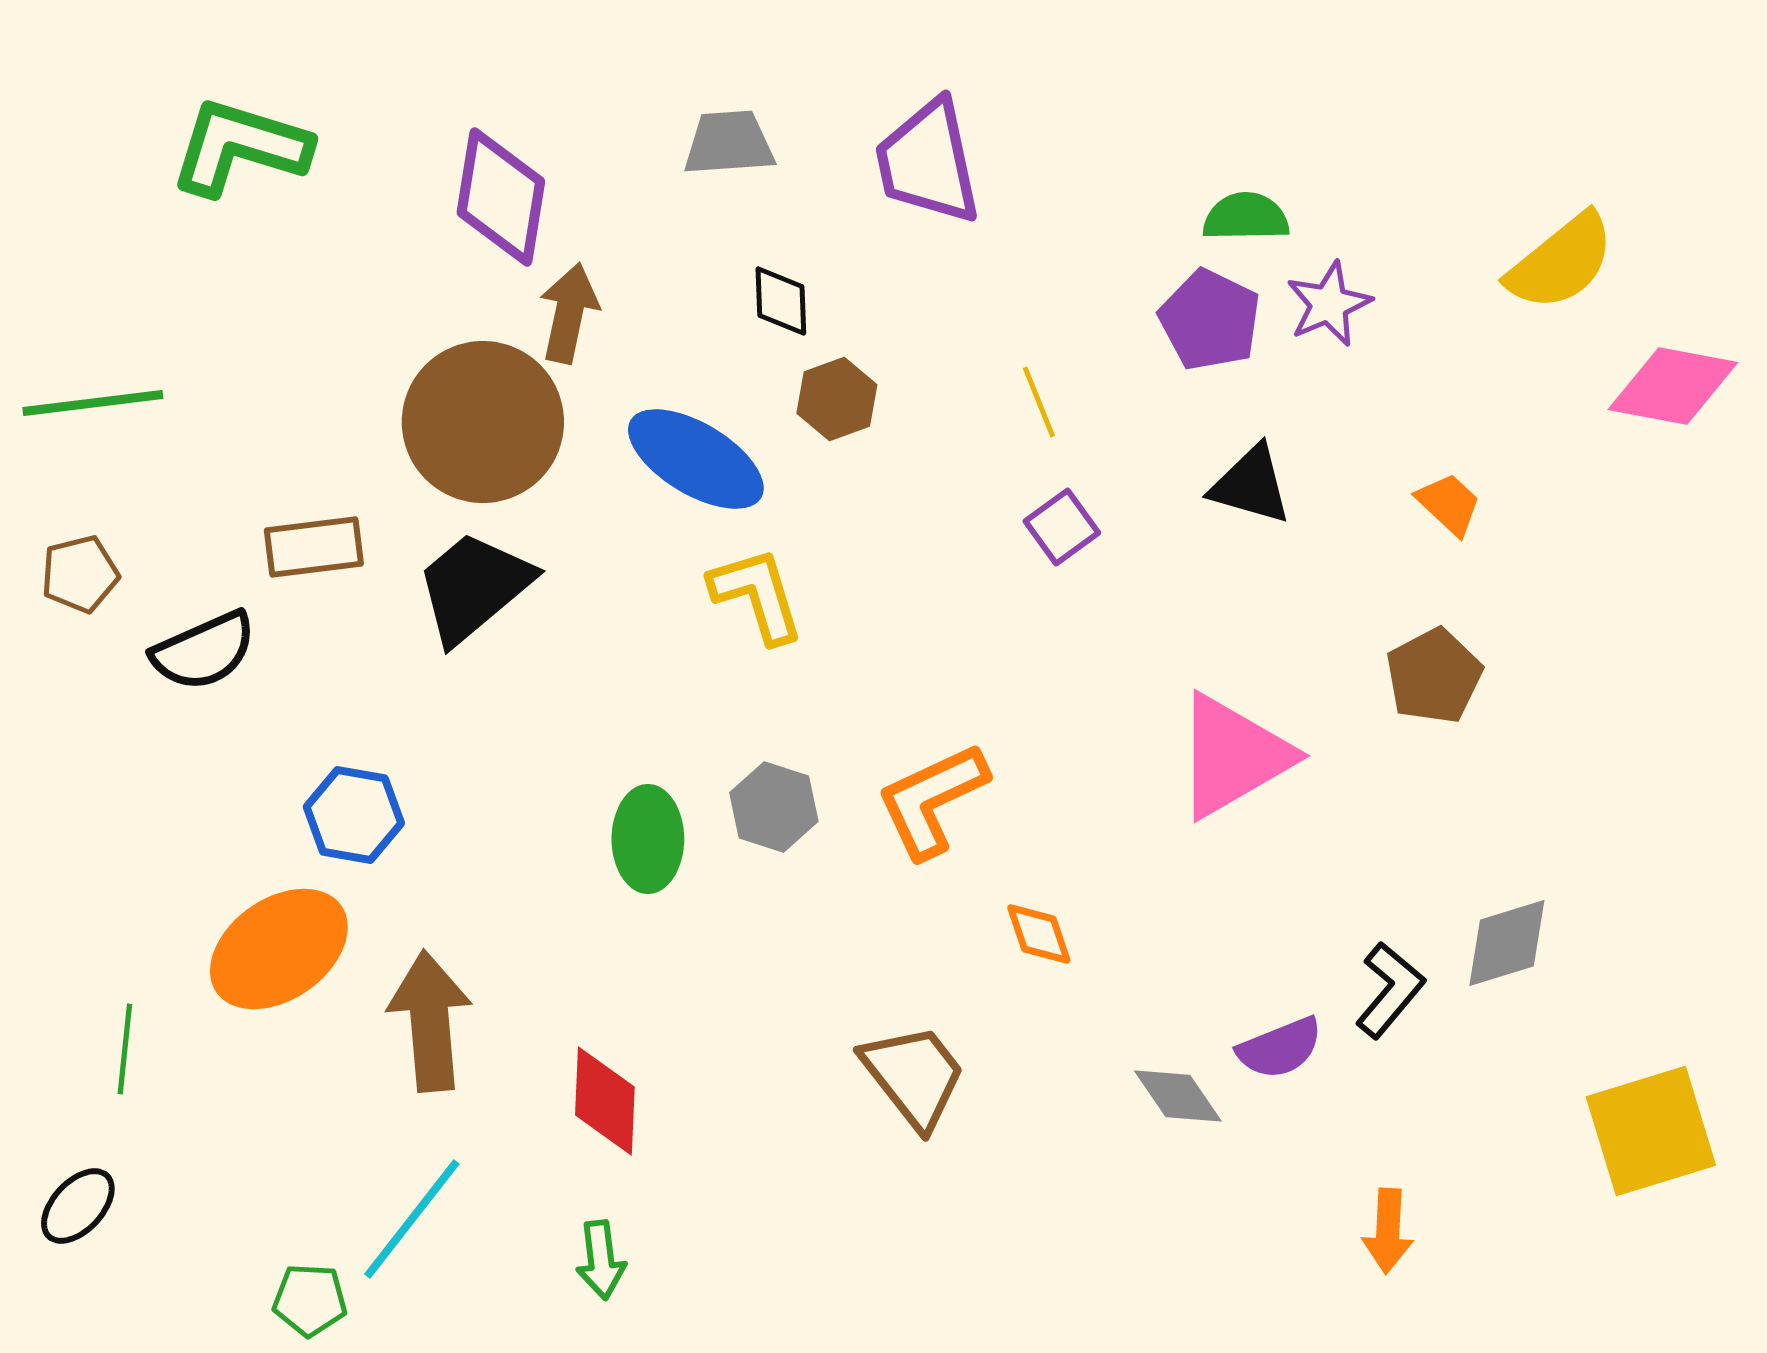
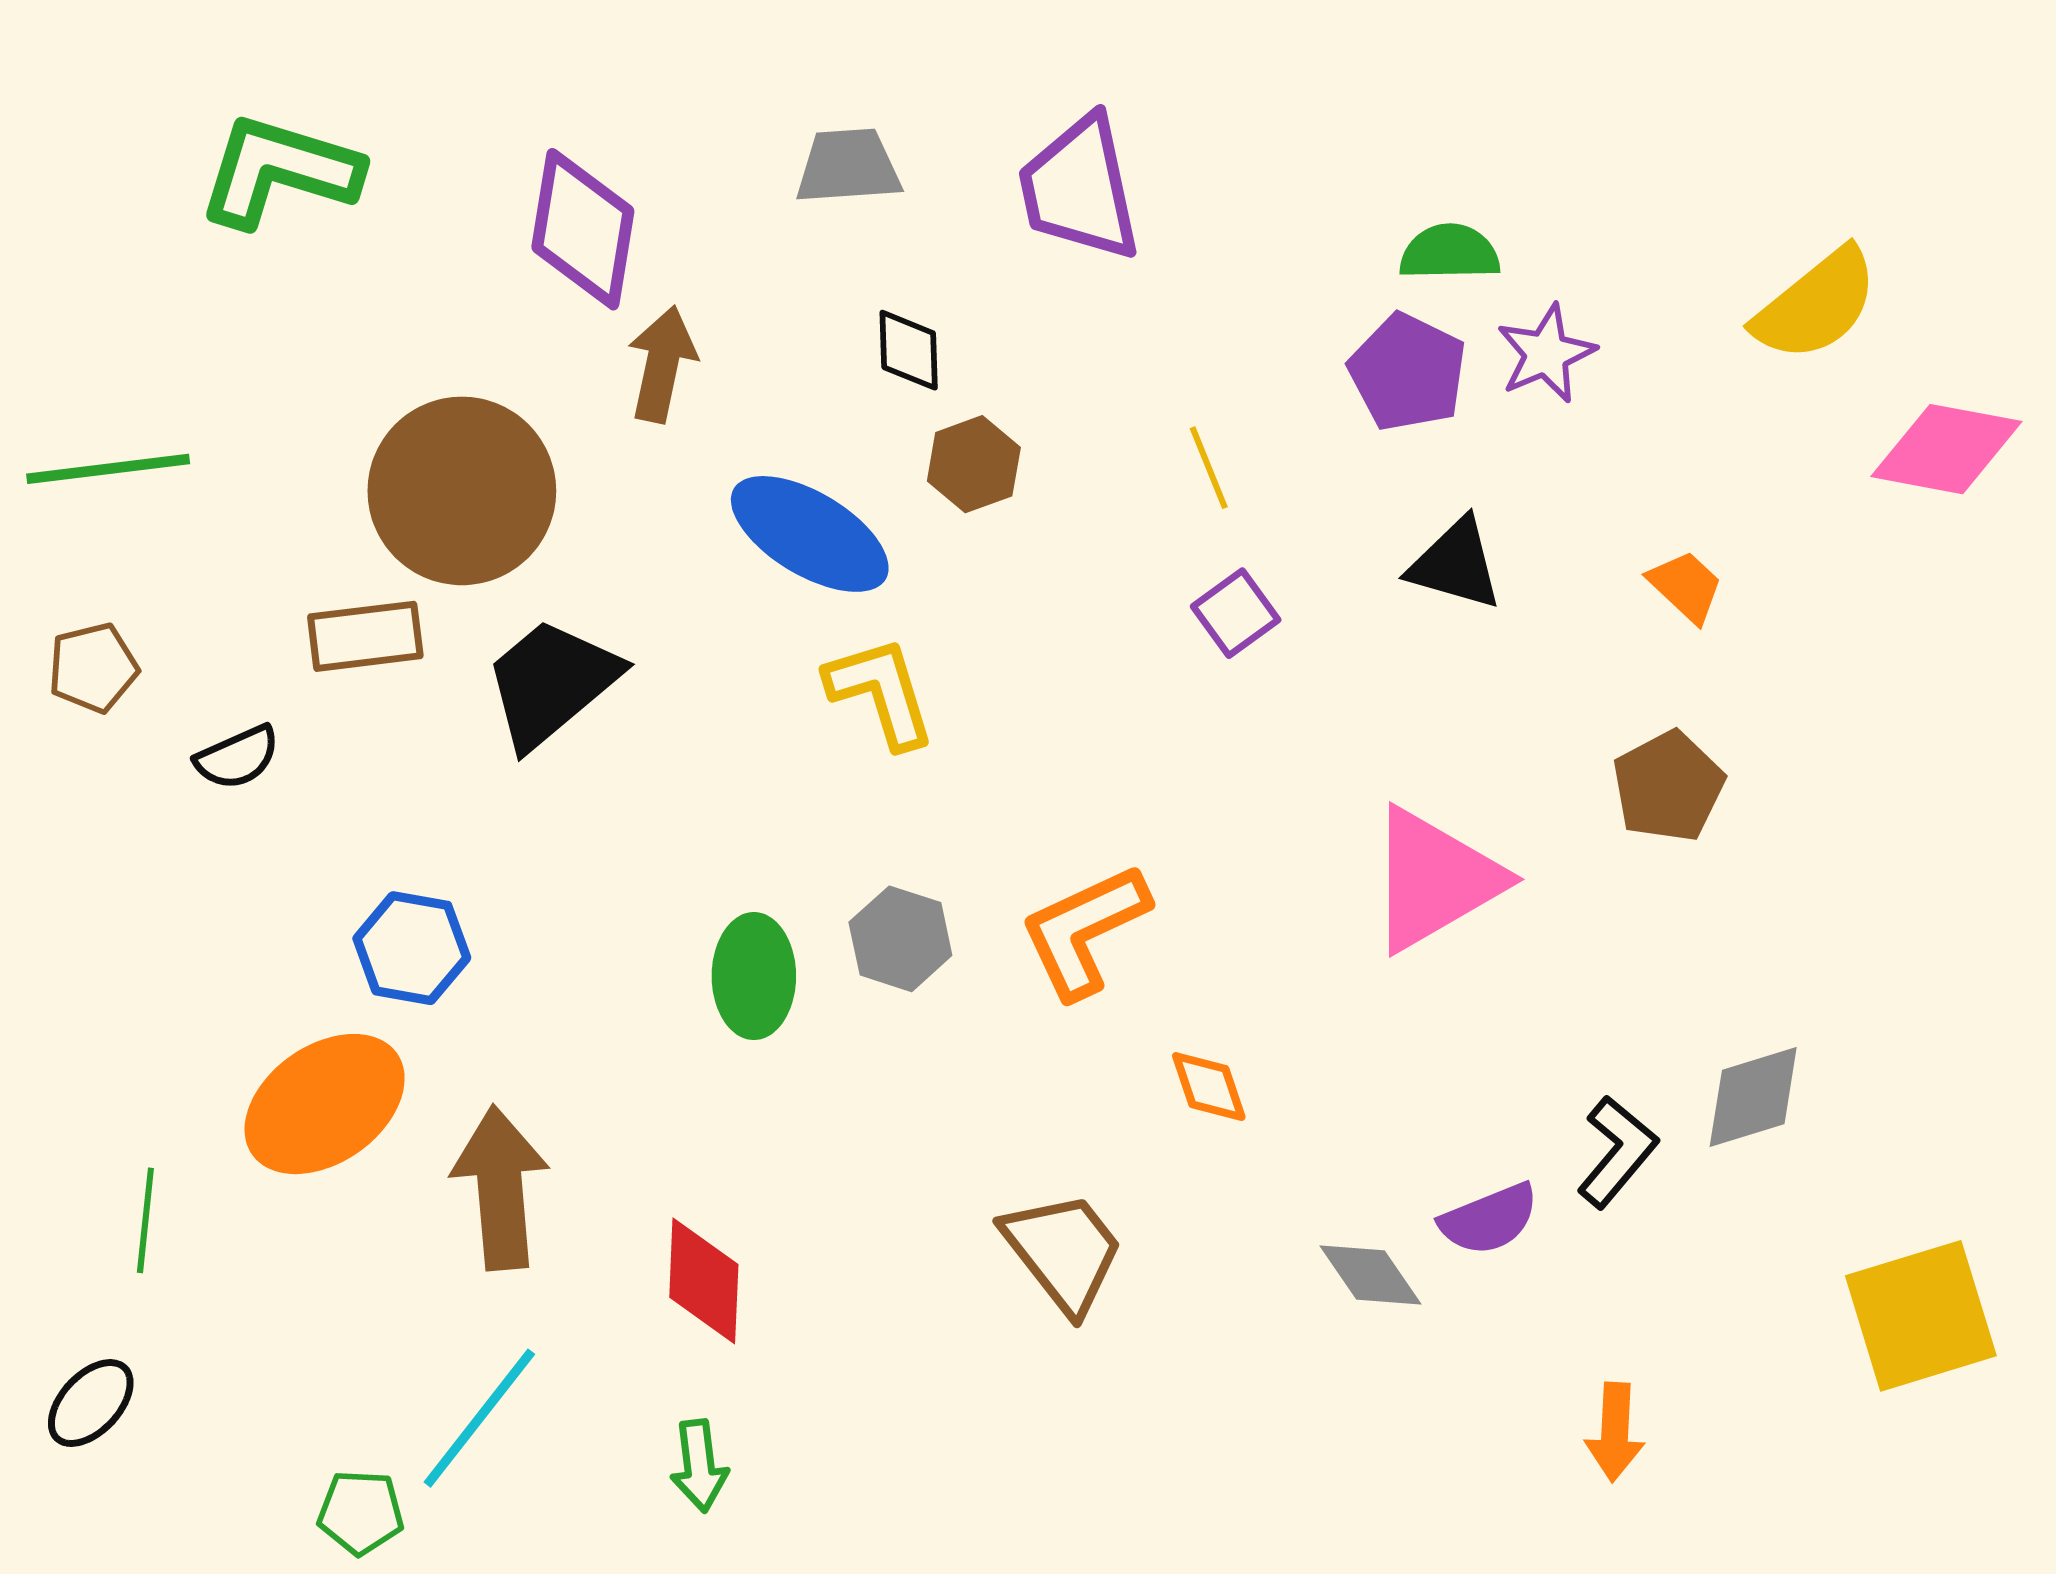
brown circle: (483, 422) -> (462, 491), moved
black semicircle: (204, 651) -> (237, 757), size x0.7

